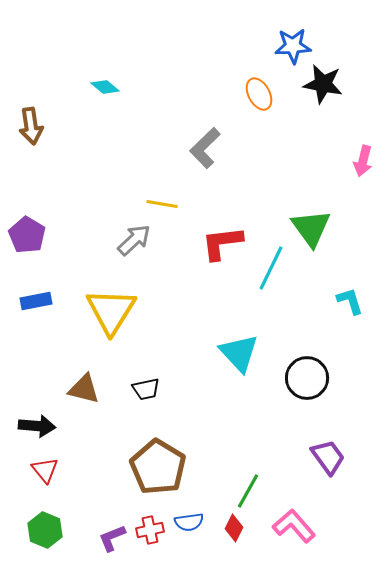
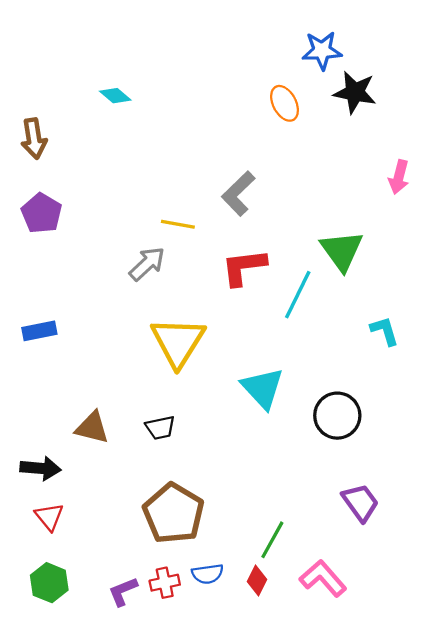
gray L-shape: (205, 148) -> (238, 193), moved
purple pentagon: (27, 235) -> (42, 213), moved
yellow triangle: (111, 311) -> (178, 342), moved

